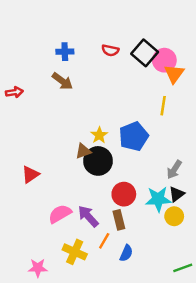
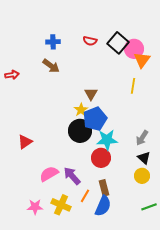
blue pentagon: (134, 136) -> (95, 119), moved
brown triangle: (83, 151) -> (91, 94), moved, turned -40
black triangle: (177, 194) -> (144, 158), turned -40
cyan star: (158, 199) -> (107, 140), moved
brown rectangle: (119, 220) -> (104, 188), moved
blue semicircle: (126, 253) -> (103, 206), size x1.5
pink star: (38, 268) -> (35, 207), moved
green line: (183, 268) -> (149, 207), moved

